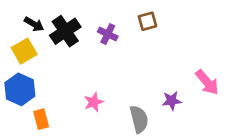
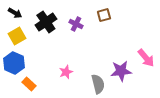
black arrow: (34, 24) -> (15, 13), moved
purple star: (172, 101) -> (121, 71), size x1.5
orange rectangle: (41, 119) -> (29, 84), turned -32

